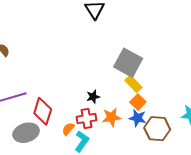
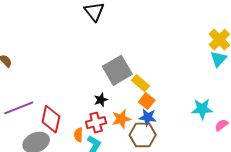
gray square: (128, 63) -> (117, 70), moved, turned 36
orange semicircle: (68, 129) -> (78, 135), turned -32
brown hexagon: (157, 129) -> (143, 135), moved

